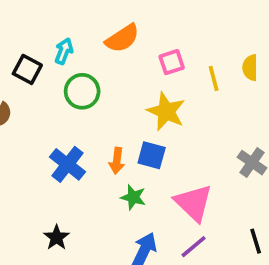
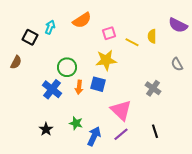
yellow line: (214, 79) -> (132, 42), turned -48
green circle: (82, 91) -> (67, 67), moved
yellow star: (166, 111) -> (106, 60), turned -30
green star: (133, 197) -> (76, 123), moved

